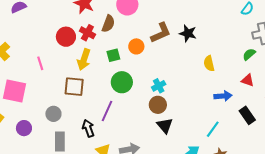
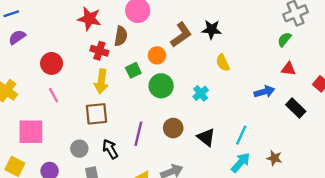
red circle: (66, 37) -> (52, 63), moved
yellow semicircle: (209, 64) -> (223, 63), moved
green circle: (122, 82) -> (161, 86), moved
cyan cross: (159, 86) -> (201, 93), moved
brown circle: (158, 105) -> (173, 128), moved
black arrow: (88, 128) -> (110, 149), moved
cyan line: (213, 129) -> (241, 135), moved

